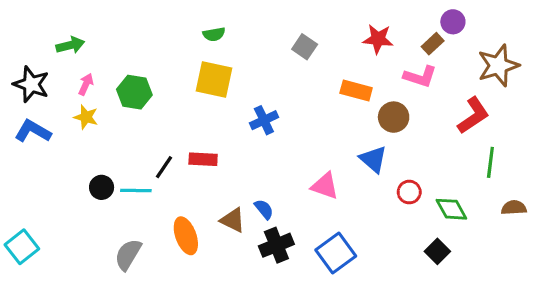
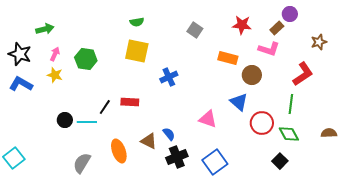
brown star: (498, 66) -> (319, 42), size x0.6
green line: (490, 162) -> (291, 104), moved
red circle: (409, 192) -> (262, 123), size x1.5

